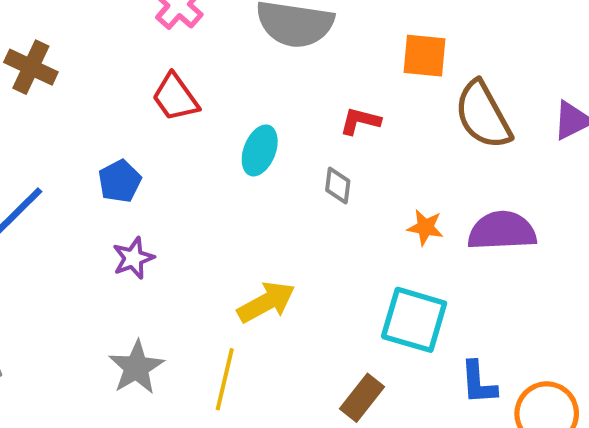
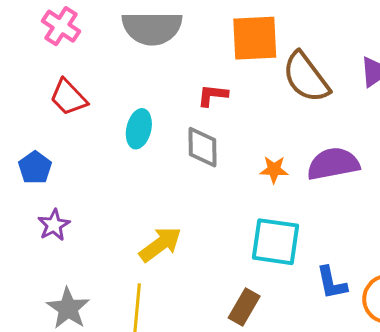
orange square: (425, 56) -> (255, 38), size x1.4
gray diamond: (338, 186) -> (202, 147), size x1.5

